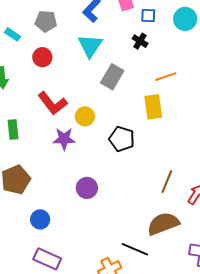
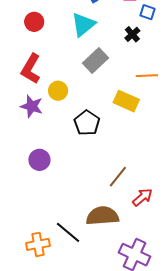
red L-shape: (52, 103) -> (31, 69), turned 52
yellow rectangle: (153, 107) -> (126, 101), turned -75

